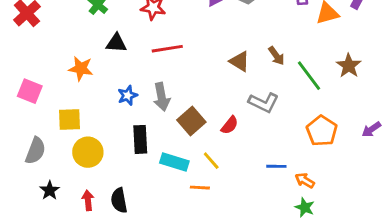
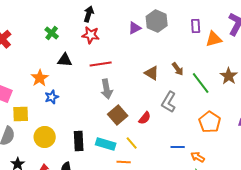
orange star: (81, 69) -> (40, 78), turned 30
blue star: (128, 95) -> (52, 97), moved
gray arrow: (162, 97) -> (107, 89), moved
gray L-shape: (264, 103) -> (169, 102), turned 95
yellow square: (69, 120) -> (21, 114), moved
black rectangle: (140, 139) -> (79, 141), moved

